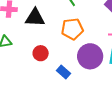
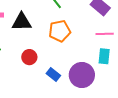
purple circle: (90, 56) -> (82, 75), moved

